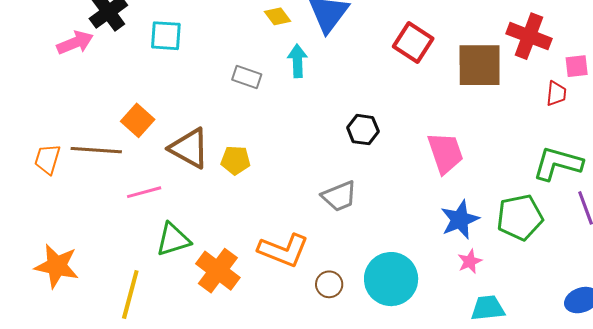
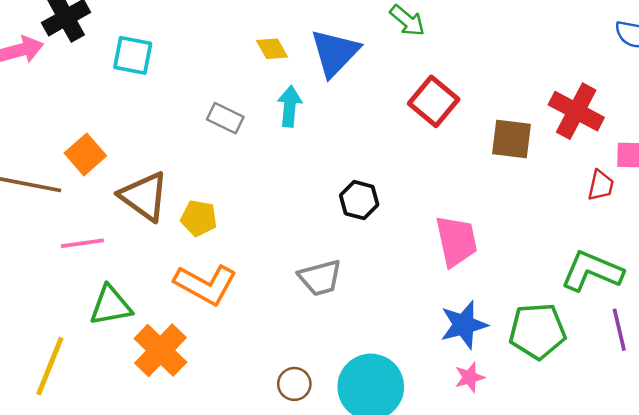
brown square: (480, 65) -> (511, 139), size x0.7
orange L-shape: (283, 250) -> (206, 284), moved

